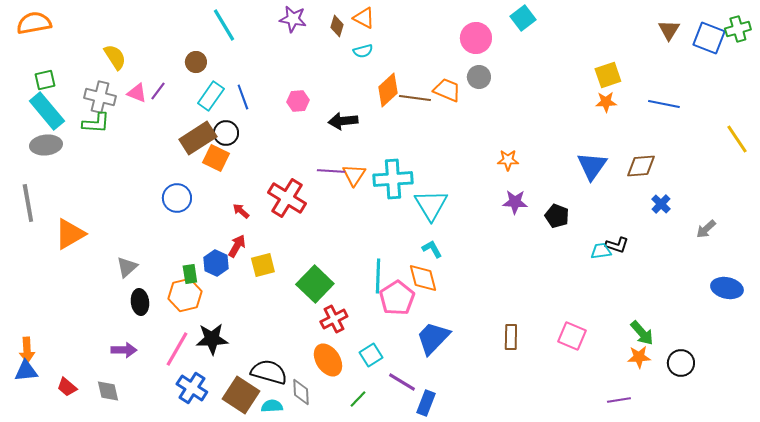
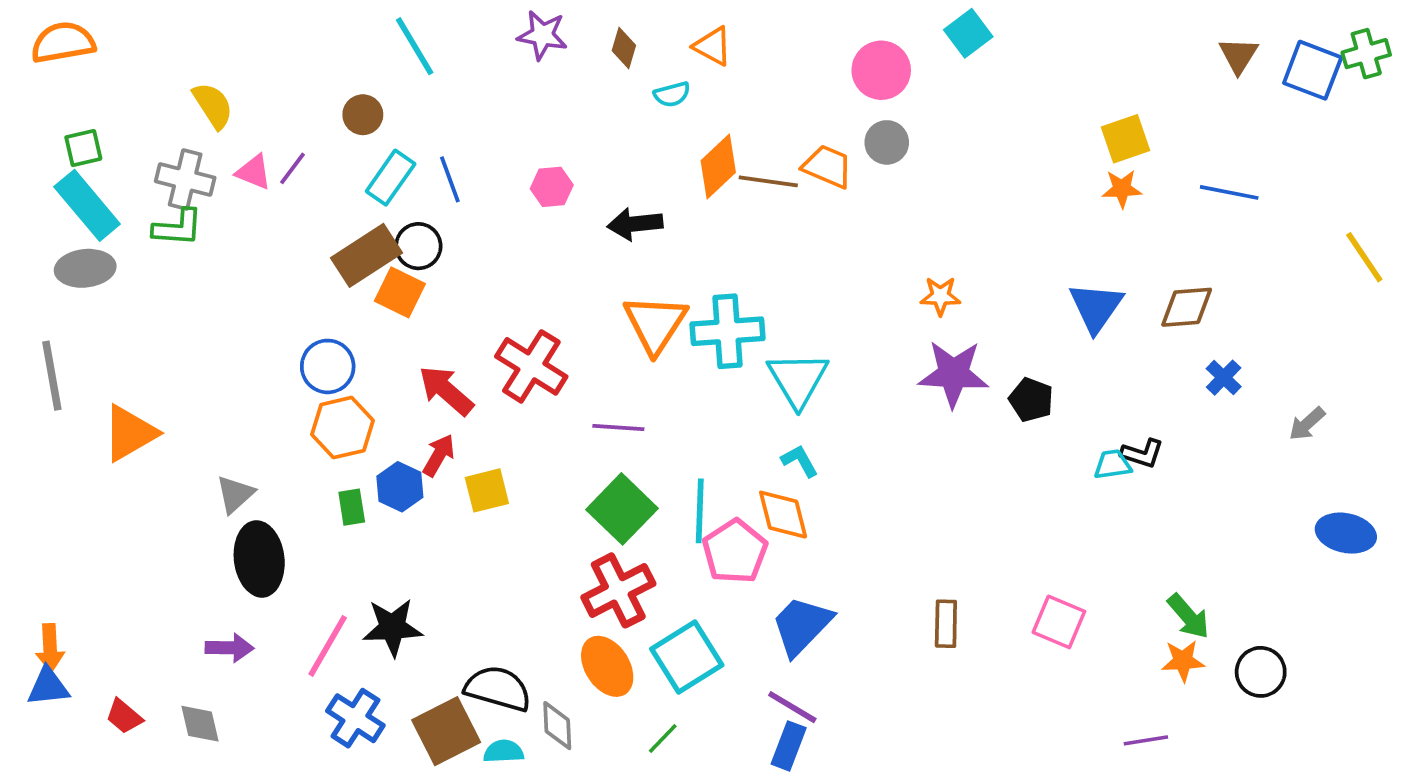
orange triangle: (364, 18) -> (713, 46), moved
purple line: (331, 171) -> (618, 428), moved
orange triangle: (354, 175) -> (655, 324), size x1.5
purple star: (515, 202) -> (953, 374), size x1.5
red arrow: (241, 211) -> (446, 390), size x1.8
green square: (315, 284) -> (622, 509), moved
orange hexagon: (185, 295) -> (342, 428), moved
black ellipse: (140, 302) -> (259, 559), size x1.5
red cross: (334, 319) -> (618, 590), size x1.4
cyan square: (371, 355) -> (687, 657), size x1.6
purple line: (402, 382) -> (792, 707), moved
brown square: (241, 395) -> (446, 731), turned 30

